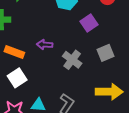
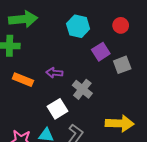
gray square: (105, 53) -> (122, 65), moved
white square: (17, 78) -> (58, 109), moved

